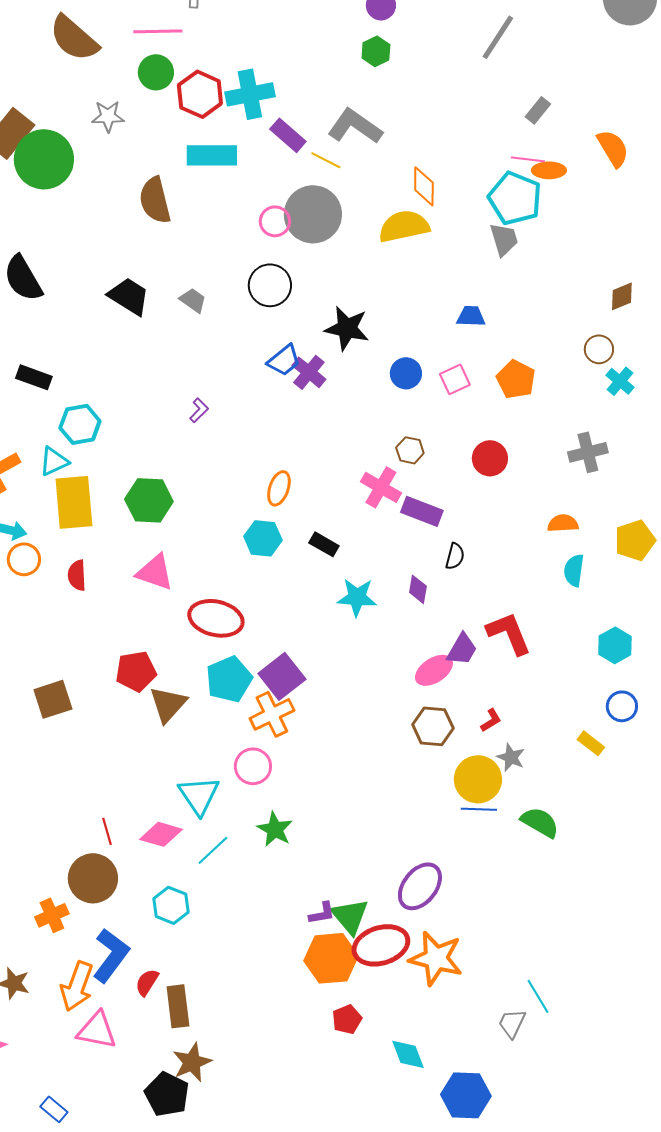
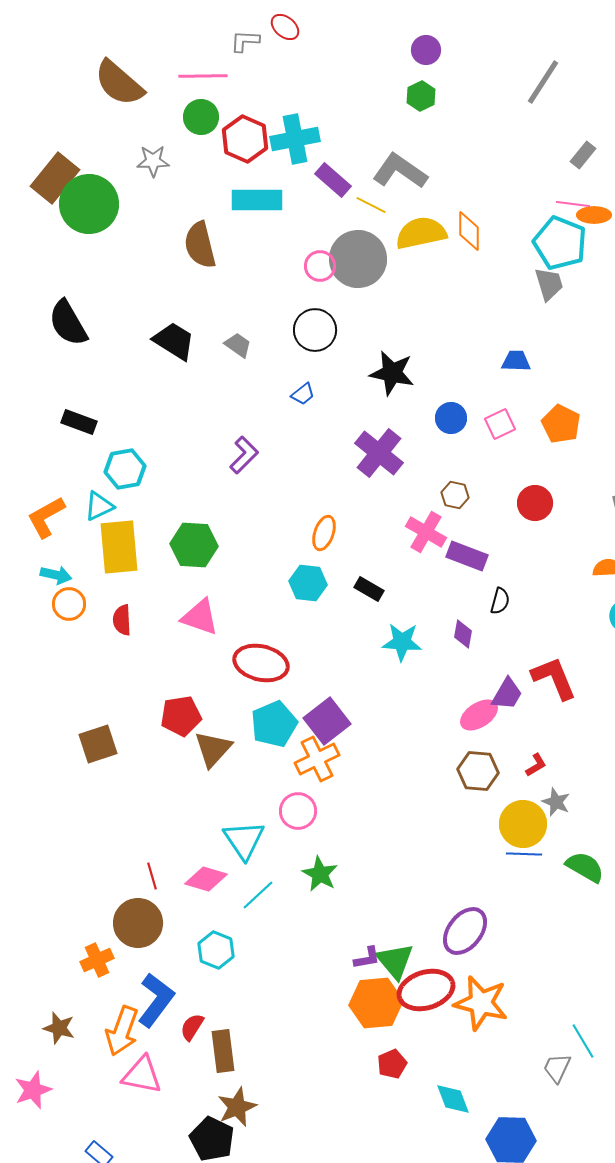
yellow semicircle: (404, 226) -> (421, 233), moved
blue trapezoid: (284, 360) -> (303, 394), moved, size x0.7
purple cross: (309, 372) -> (379, 453), moved, size x1.4
purple L-shape: (199, 410) -> (244, 455), size x1.5

